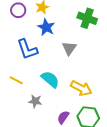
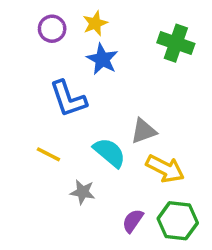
gray triangle: (69, 48) -> (144, 131), moved, turned 35

